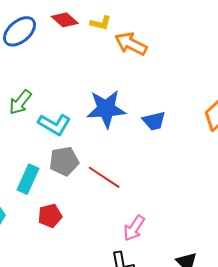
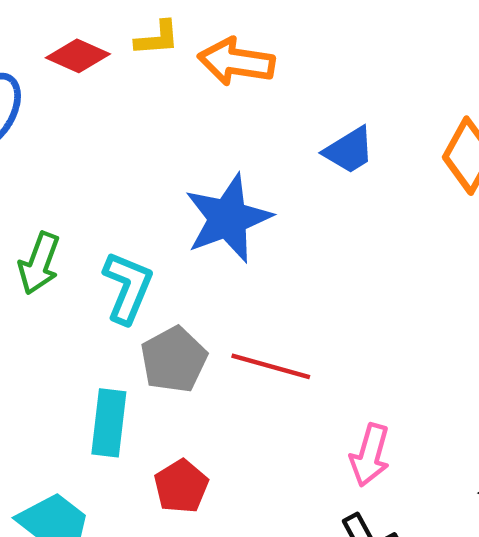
blue trapezoid: (154, 121) -> (349, 150), moved
cyan L-shape: (54, 124) -> (128, 287), turned -80

